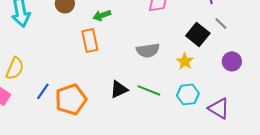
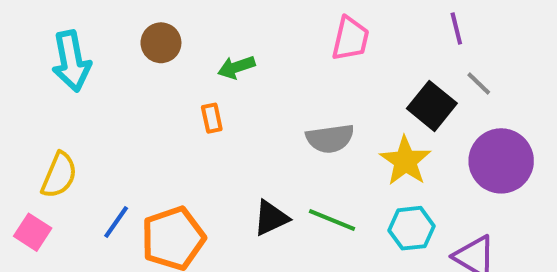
orange rectangle: (90, 40) -> (212, 118), size x0.6
yellow star: (185, 61) -> (405, 161), size x1.4
purple circle: (232, 61) -> (501, 161), size x1.6

